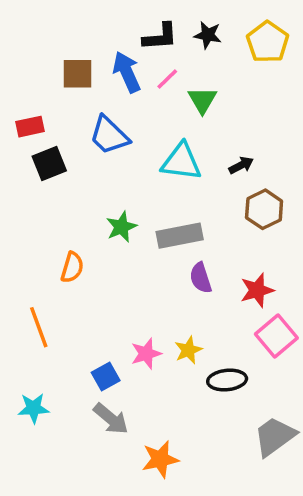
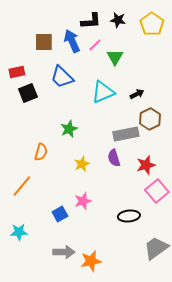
cyan triangle: (181, 162) -> (103, 92), turned -30
gray rectangle: (180, 236) -> (126, 134), moved
orange line: (39, 327) -> (22, 186), turned 60
yellow star: (188, 350) -> (82, 164), moved
gray arrow: (111, 419) -> (64, 252), moved, turned -40

